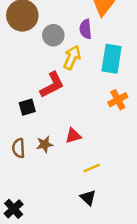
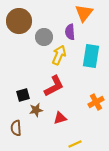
red L-shape: (52, 85) -> (54, 86), moved
orange cross: (118, 100) -> (96, 102), moved
brown star: (45, 144) -> (36, 110), moved

